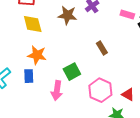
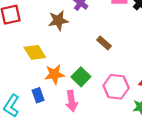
yellow diamond: (33, 24) -> (35, 52), moved
orange star: (37, 55) -> (54, 74), moved

